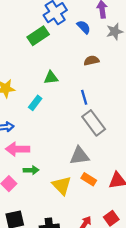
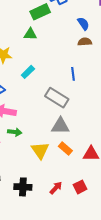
blue semicircle: (84, 27) -> (83, 24), moved
green triangle: (51, 78) -> (30, 34), moved
gray rectangle: (94, 123) -> (57, 98), moved, turned -30

